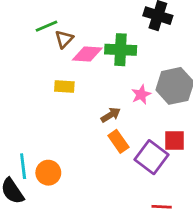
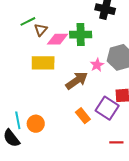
yellow rectangle: (64, 87) -> (43, 63), size x1.6
brown arrow: (111, 115) -> (77, 81), size x1.6
orange rectangle: (118, 141) -> (83, 116), moved

